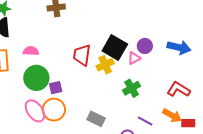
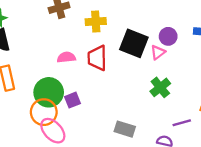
pink semicircle: (31, 51) -> (66, 57), moved
yellow cross: (105, 65) -> (96, 22), moved, turned 30
orange circle: (54, 110) -> (44, 112), moved
purple line: (145, 121) -> (182, 123), turned -35

